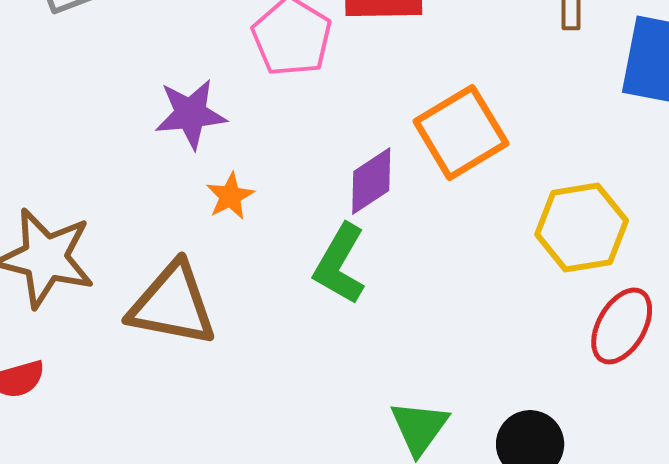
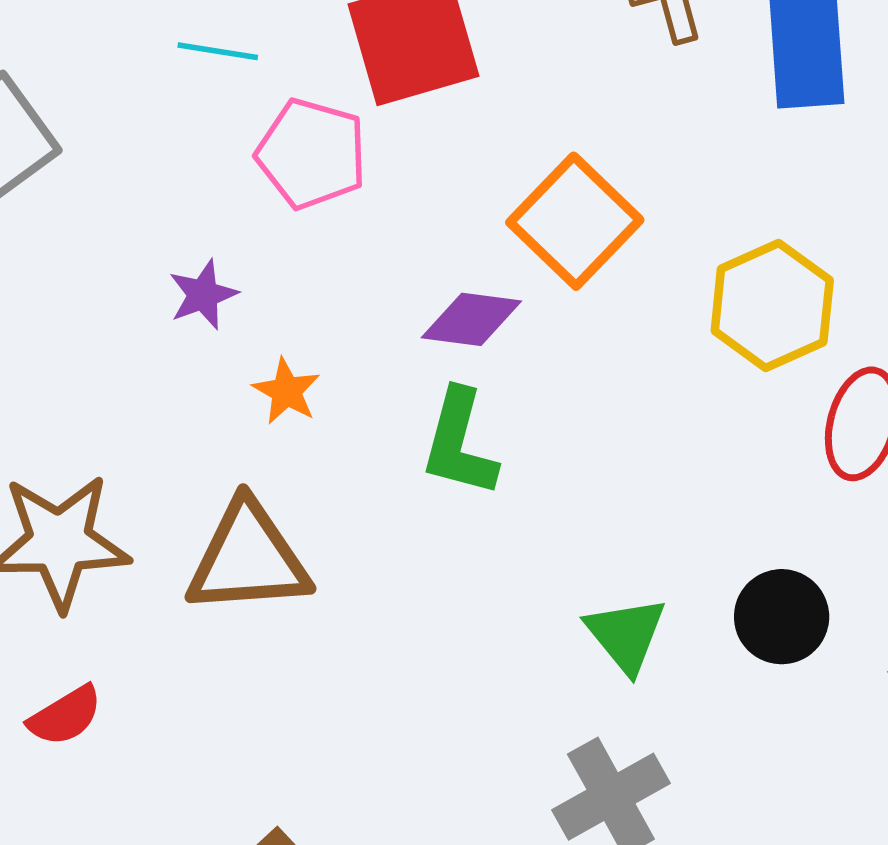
purple star: (191, 114) -> (203, 295), size x0.7
purple diamond: (371, 181) -> (471, 319), turned 56

